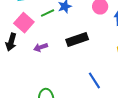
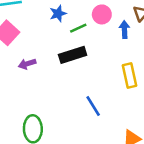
green line: (48, 13) -> (78, 28), moved

